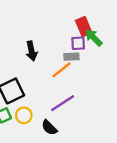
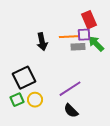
green arrow: (94, 38) -> (96, 44), moved
orange line: (61, 70) -> (69, 37), moved, turned 36
black semicircle: (49, 128) -> (71, 111), moved

